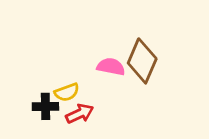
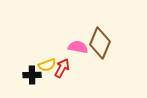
red arrow: (80, 114) -> (62, 68), moved, turned -36

